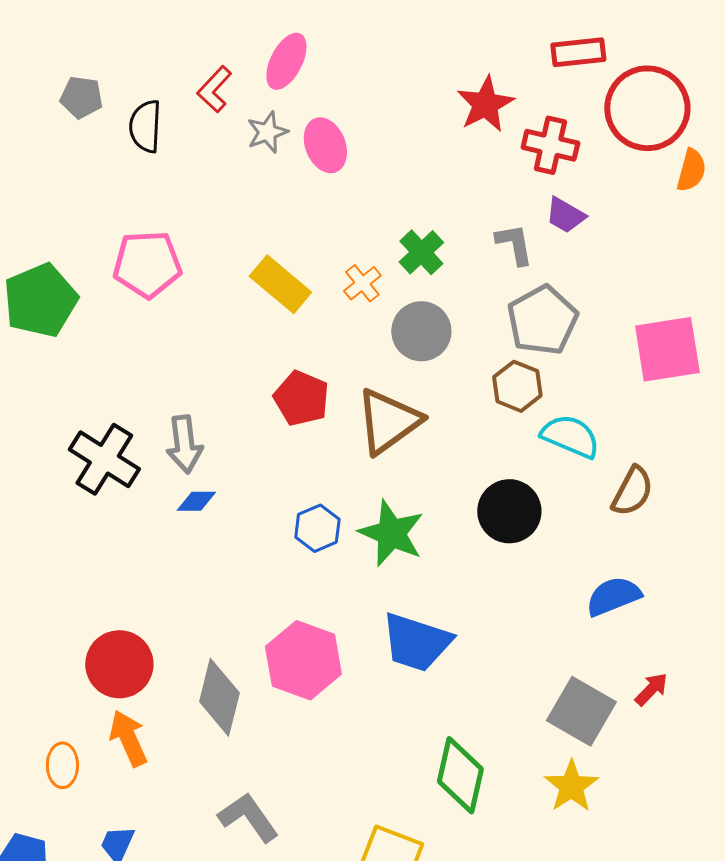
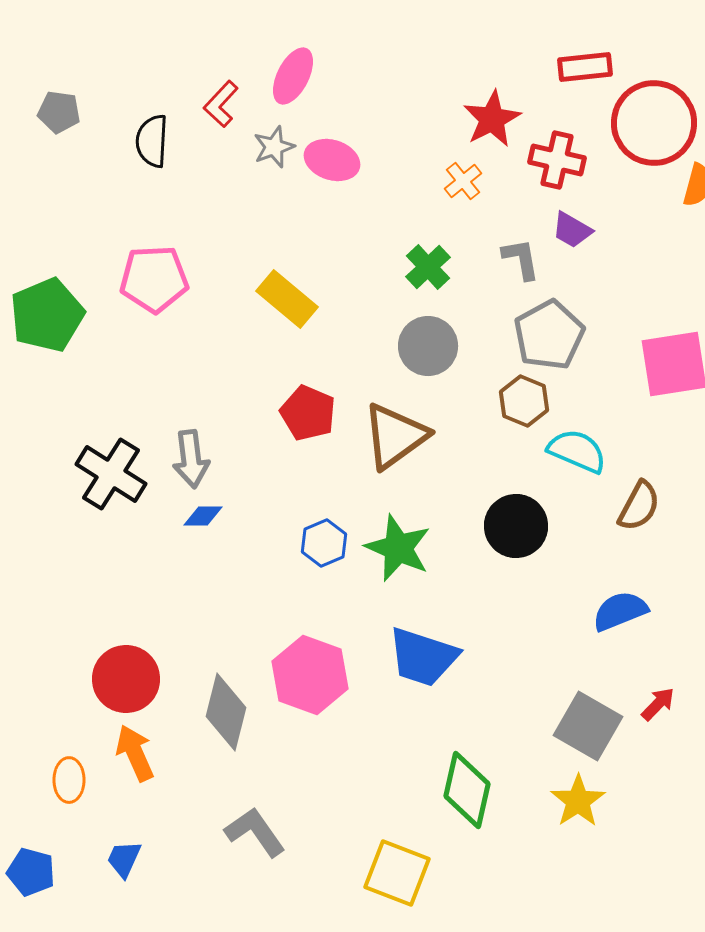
gray pentagon: (81, 97) -> (59, 112), moved
pink ellipse: (325, 145) -> (332, 160), turned -50
orange cross: (362, 283) -> (463, 181), moved

